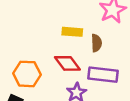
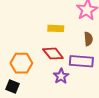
brown semicircle: (96, 43) -> (88, 39), moved

